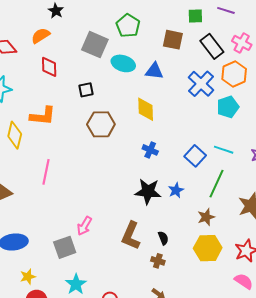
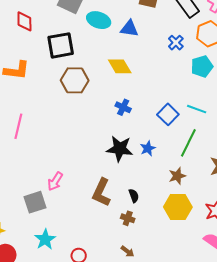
blue cross: (201, 84) -> (176, 43), size x0.6
black square: (86, 90) -> (61, 45), size x1.8
yellow diamond: (146, 109) -> (120, 66), turned -30

